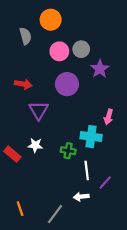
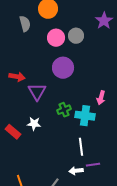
purple star: (100, 69) -> (104, 21), moved
red arrow: (23, 84) -> (17, 77), moved
green cross: (68, 151) -> (64, 110), moved, turned -32
purple line: (105, 182) -> (93, 165), moved, turned 40

